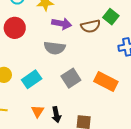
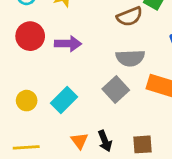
purple arrow: (62, 24) -> (68, 44), moved
gray semicircle: (55, 48) -> (130, 58), moved

